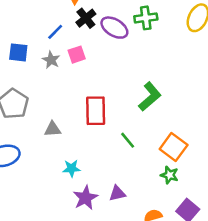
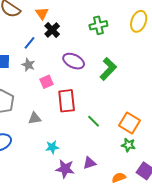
purple ellipse: (114, 28) -> (74, 61), moved
pink square: (77, 55) -> (46, 82), moved
green L-shape: (150, 97) -> (108, 69), moved
purple star: (85, 198) -> (65, 169), turned -30

